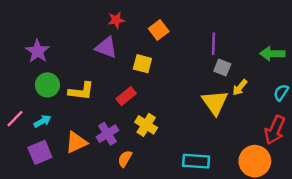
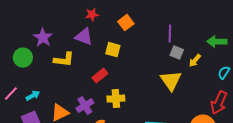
purple star: (37, 51) -> (43, 38), moved
green circle: (47, 85) -> (23, 58), moved
yellow arrow: (240, 87) -> (195, 61), moved
yellow L-shape: (81, 91) -> (64, 60), moved
yellow cross: (146, 125) -> (116, 99), turned -36

